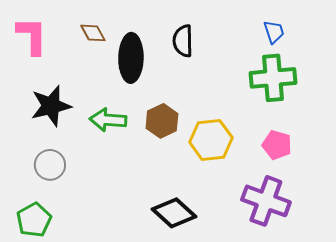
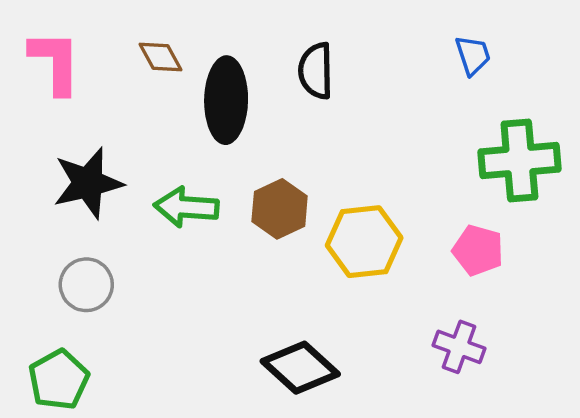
green cross: (273, 78) -> (519, 161), moved
purple cross: (266, 201) -> (459, 347), size x0.6

